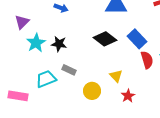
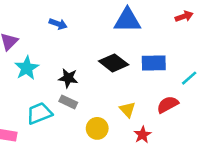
blue rectangle: (137, 39) -> (154, 63), turned -48
black star: (59, 44) -> (68, 78), moved
red semicircle: (147, 60) -> (168, 104), moved, turned -102

